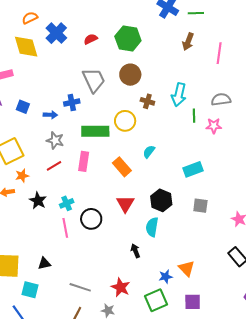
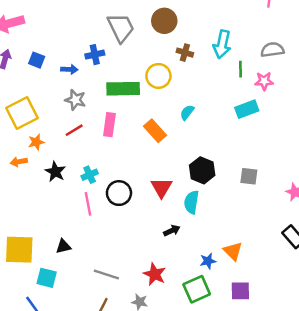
cyan rectangle: (193, 169) -> (247, 109), moved
red triangle: (125, 204) -> (161, 188), moved
black arrow: (135, 251) -> (172, 231), turned 88

